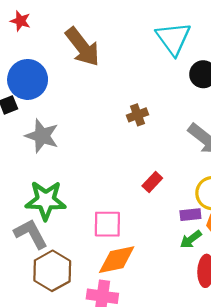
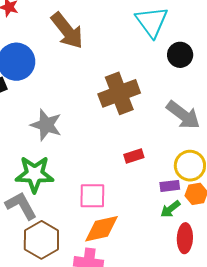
brown cross: (138, 115) -> (119, 93), size x2.0
gray star: (42, 136) -> (46, 125), moved
red rectangle: (152, 182) -> (134, 156), turned 30

